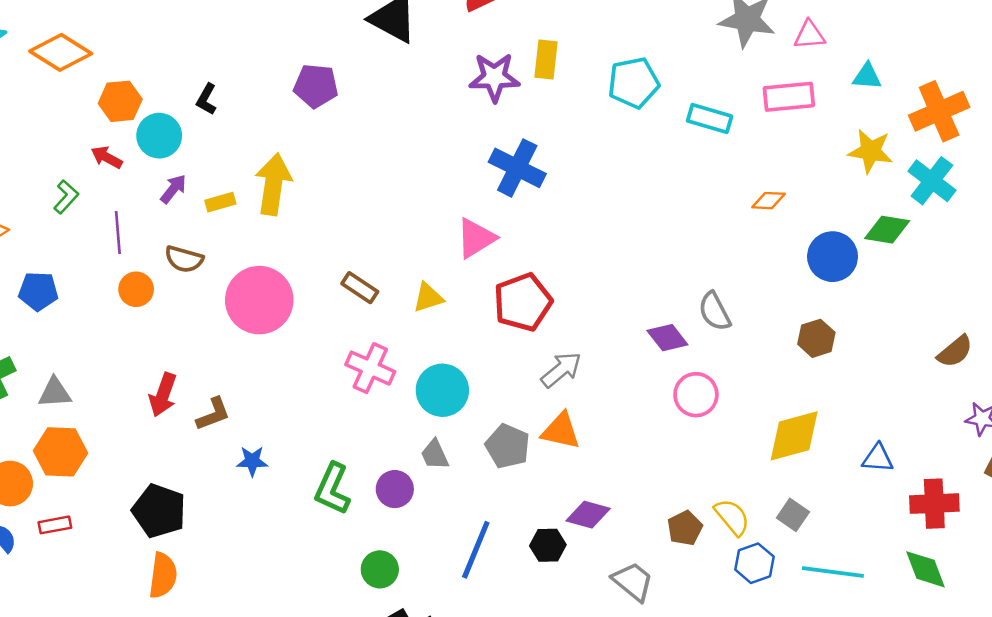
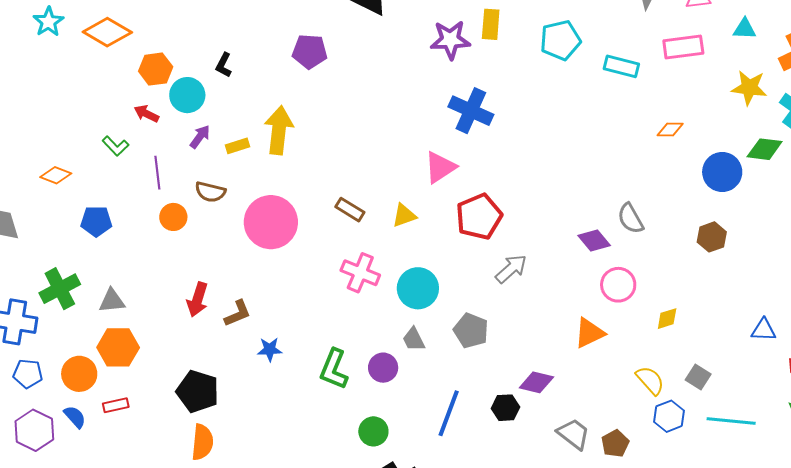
green L-shape: (66, 197) -> (115, 146), turned 96
orange triangle: (561, 431) -> (589, 333), moved, turned -36
yellow diamond: (794, 436) -> (667, 319), moved, size x0.5
brown pentagon: (685, 528) -> (615, 444), moved

